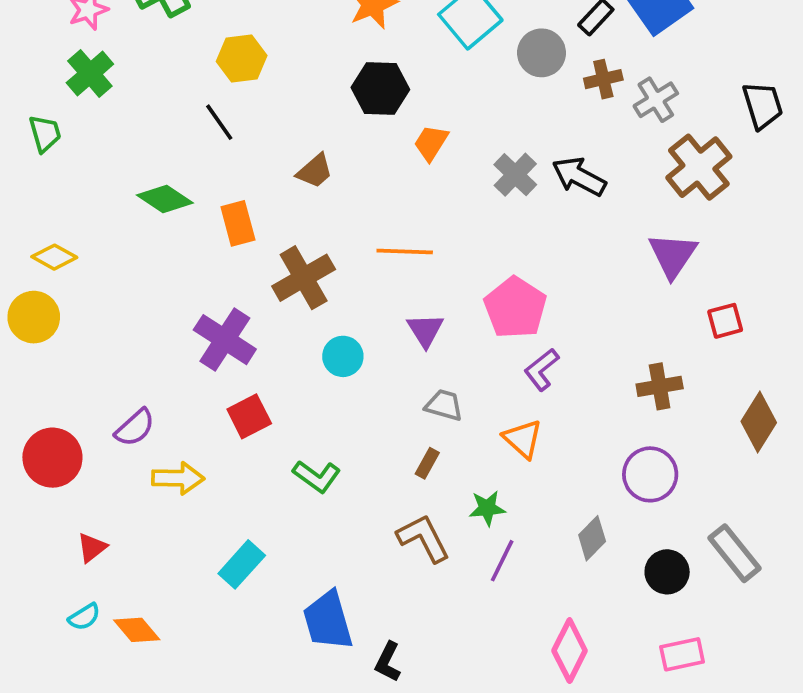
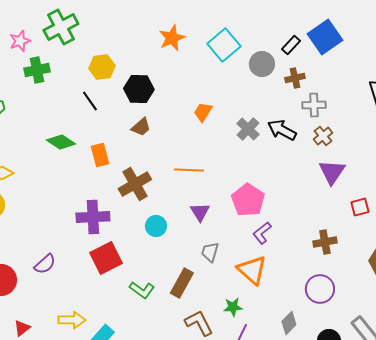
green cross: (90, 73) -> (37, 70), moved, turned 30
black hexagon: (380, 88) -> (139, 89), moved
gray cross: (656, 100) -> (314, 105), moved, turned 30
brown cross: (699, 167) -> (323, 136), moved, size x0.6
purple cross: (225, 340) -> (93, 217), turned -36
gray trapezoid: (444, 405) -> (210, 252), turned -90
red square: (249, 416) -> (106, 258), size x1.4
orange triangle: (523, 439) -> (252, 270), size x1.4
brown rectangle: (427, 463) -> (182, 283), moved, size x1.8
yellow arrow: (178, 478) -> (72, 320), moved

